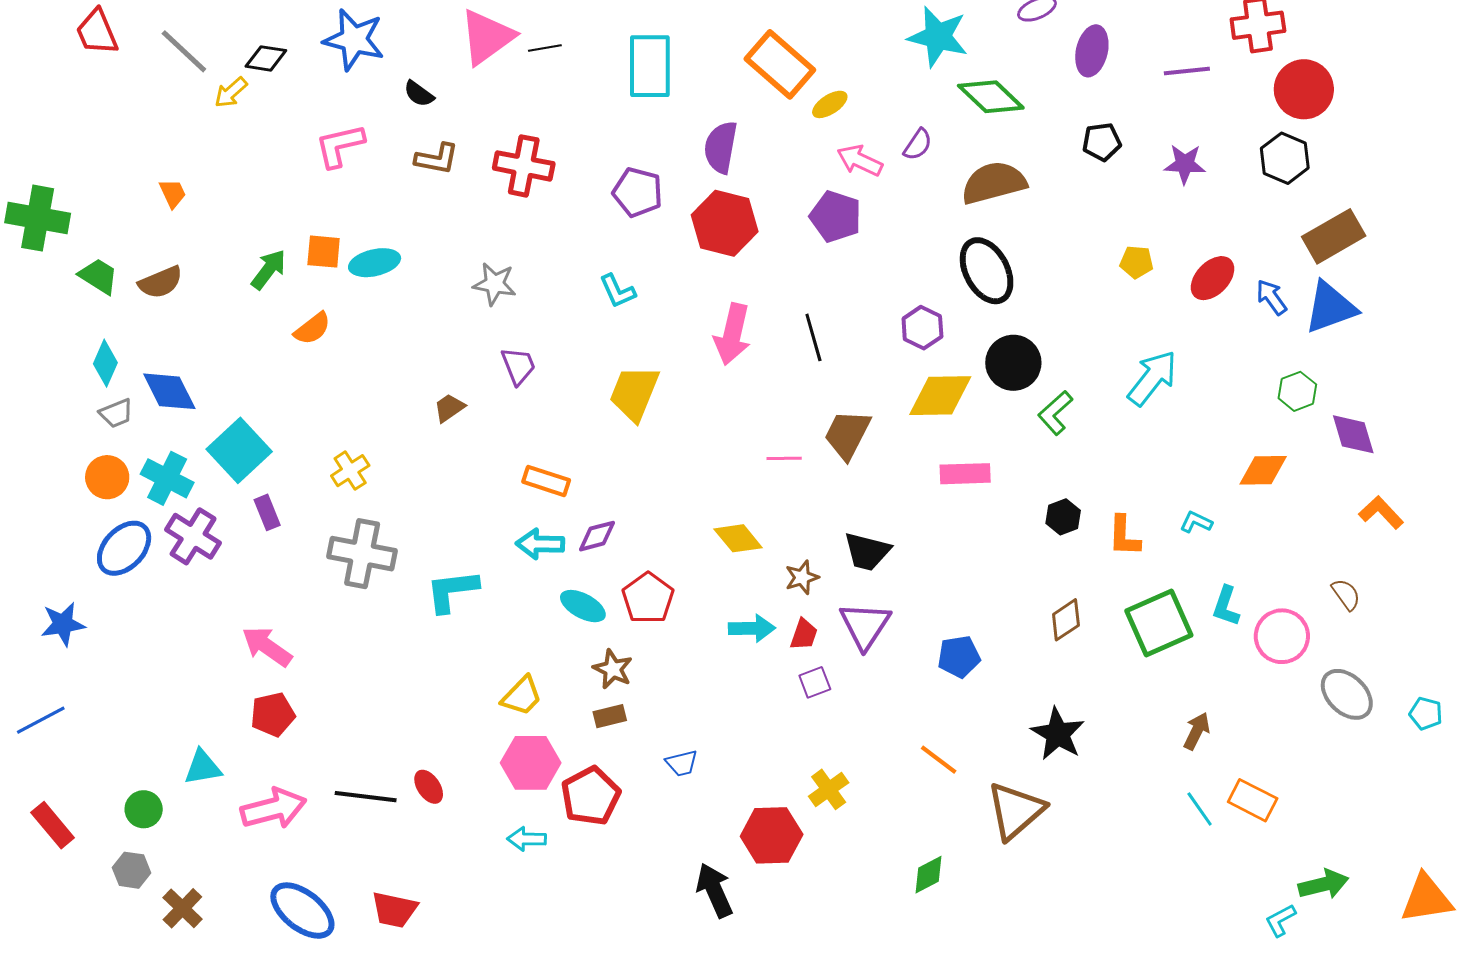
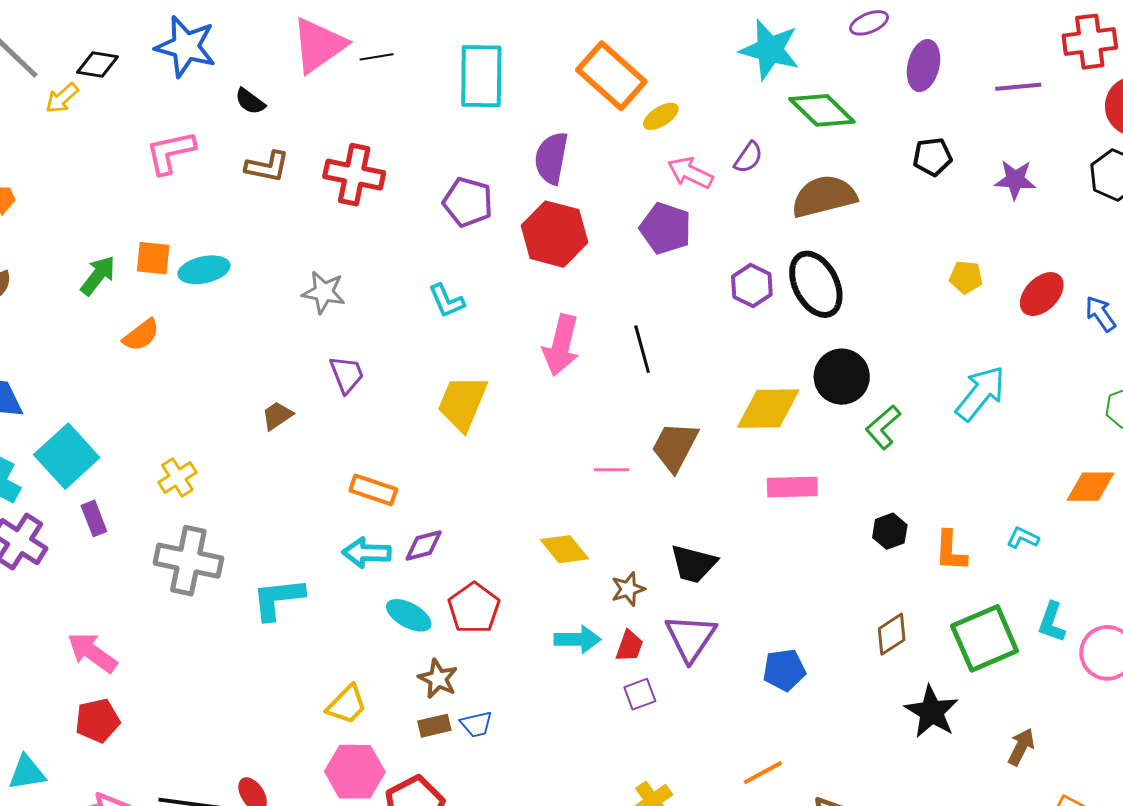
purple hexagon: (922, 328) -> (752, 285), moved
black star: (1058, 734) -> (932, 712), moved
orange line: (939, 760) -> (763, 773), turned -66
blue trapezoid: (682, 763) -> (476, 724), moved

